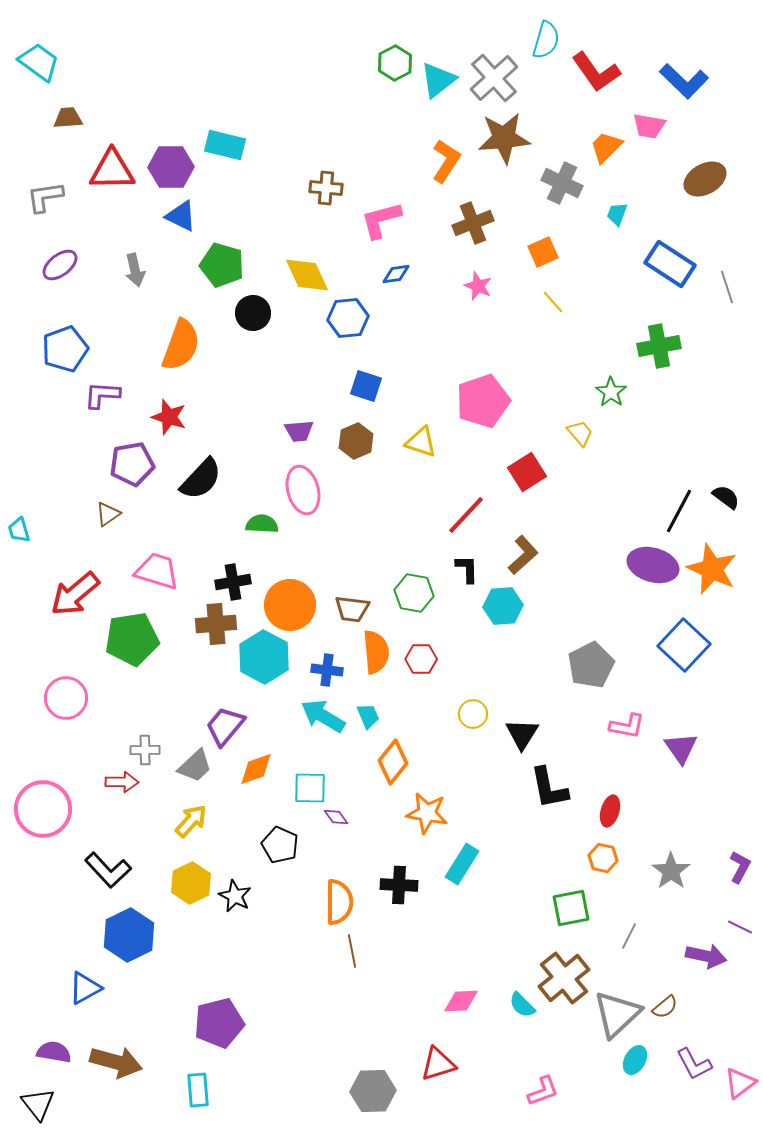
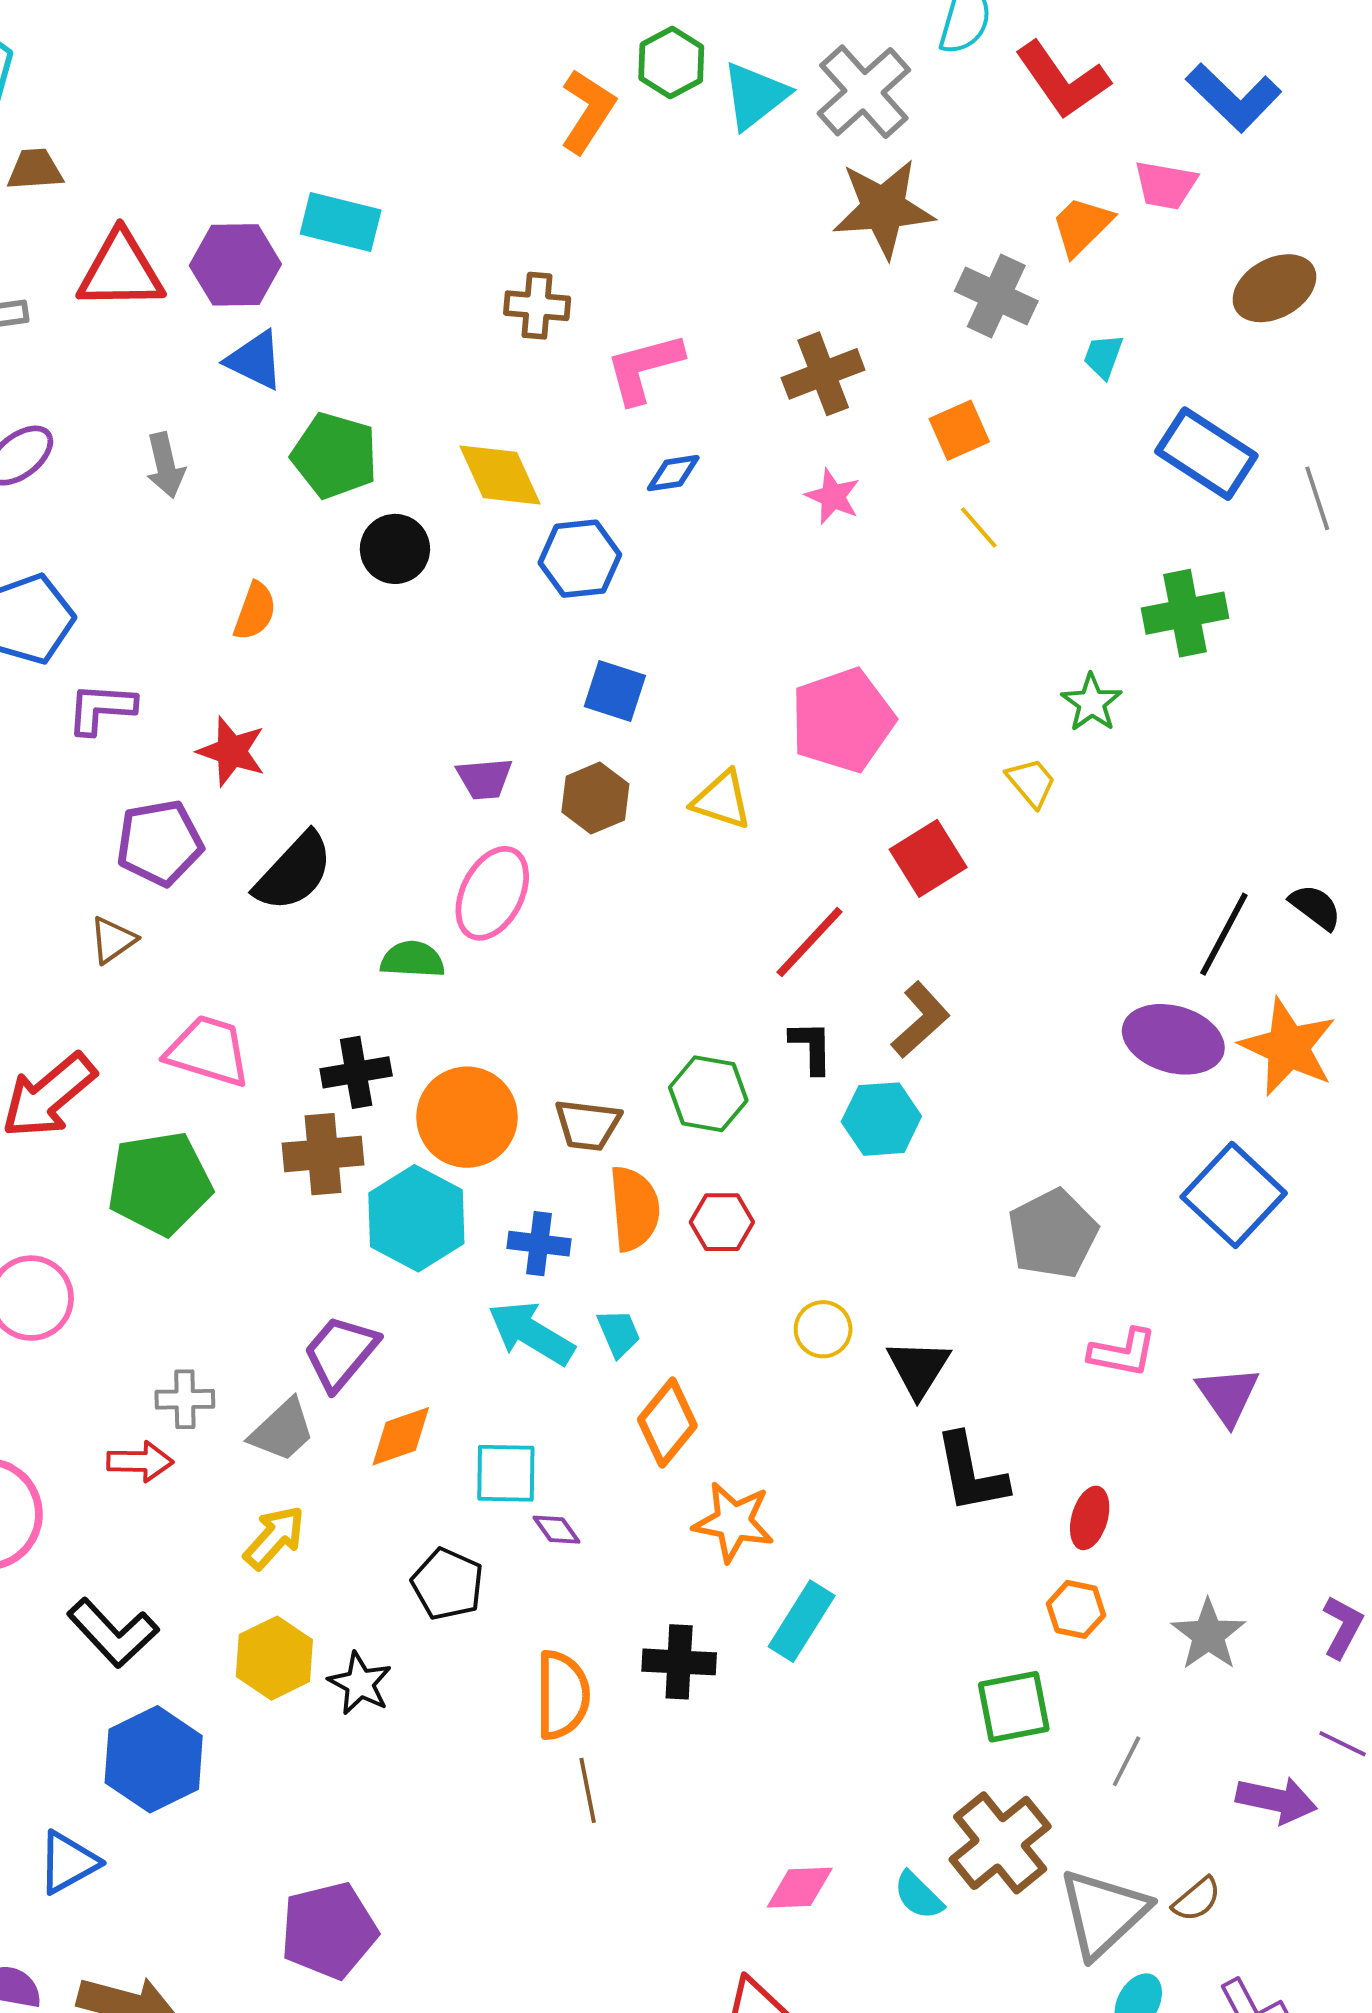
orange L-shape: (446, 161) -> (588, 111), moved
orange semicircle: (181, 345) -> (255, 611), size x0.6
pink ellipse: (303, 490) -> (492, 893), turned 42

